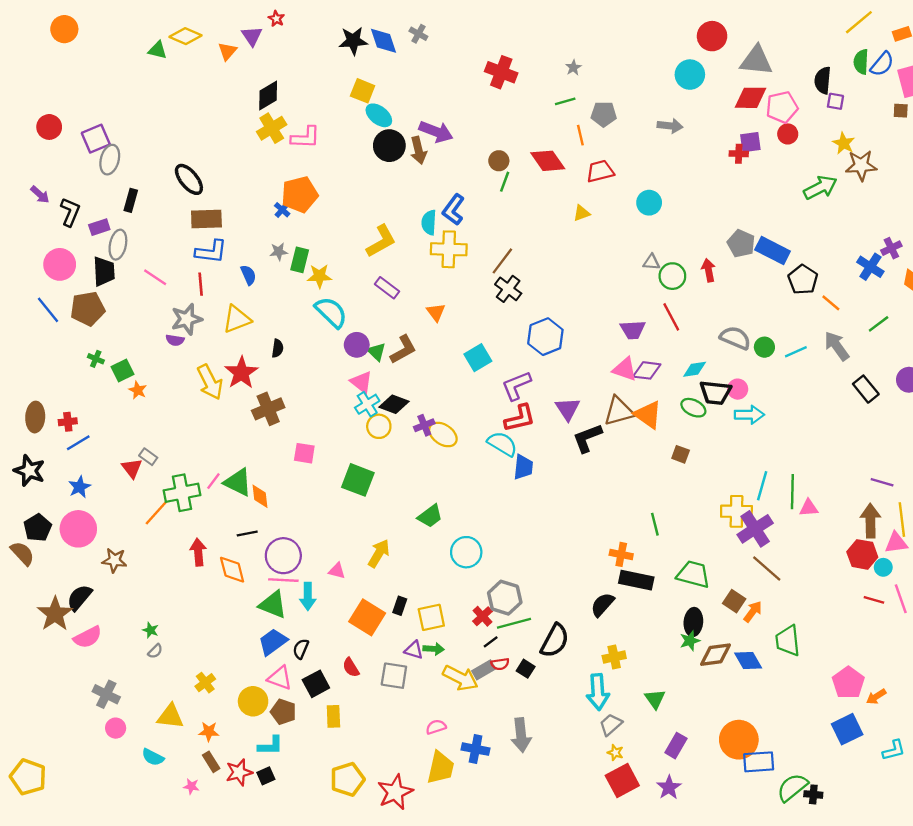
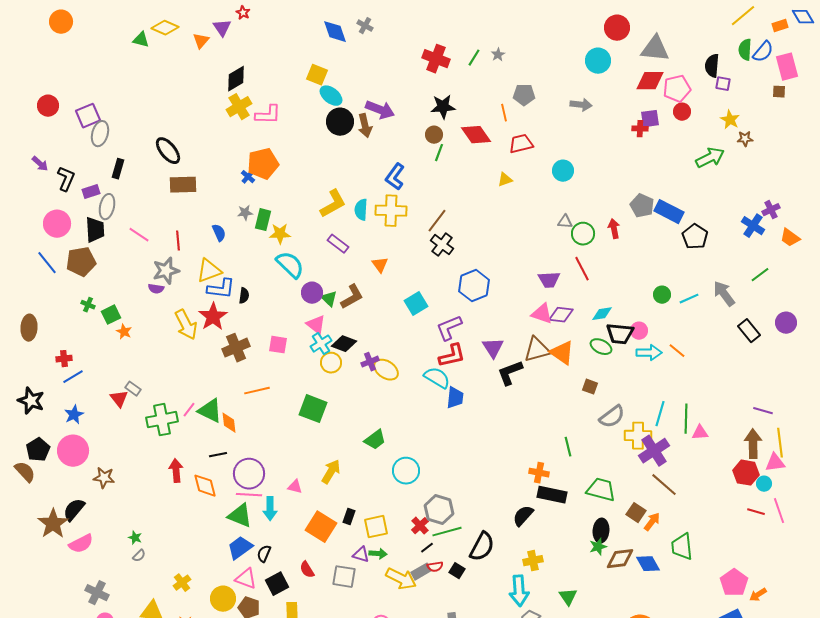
black star: (353, 41) -> (443, 107), moved
green line: (565, 101) -> (474, 58), moved, turned -42
brown star: (861, 165) -> (745, 139), size x0.6
cyan semicircle: (429, 222) -> (361, 210), moved
blue L-shape: (211, 252) -> (221, 289), moved
orange line: (831, 303) -> (677, 351), moved
gray semicircle: (735, 338) -> (612, 417), moved, turned 120
brown ellipse: (35, 417) -> (29, 328), moved
pink square: (304, 453) -> (278, 345), moved
orange line: (156, 513) -> (257, 391), moved, turned 35

